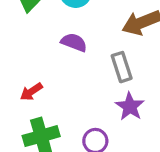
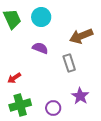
purple star: (130, 106) -> (80, 96), moved

